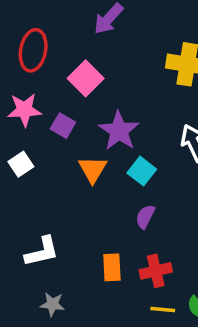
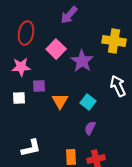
purple square: (63, 126) -> (39, 86), moved, turned -32
purple star: (119, 131) -> (82, 61), moved
white square: (21, 164) -> (19, 98), turned 32

